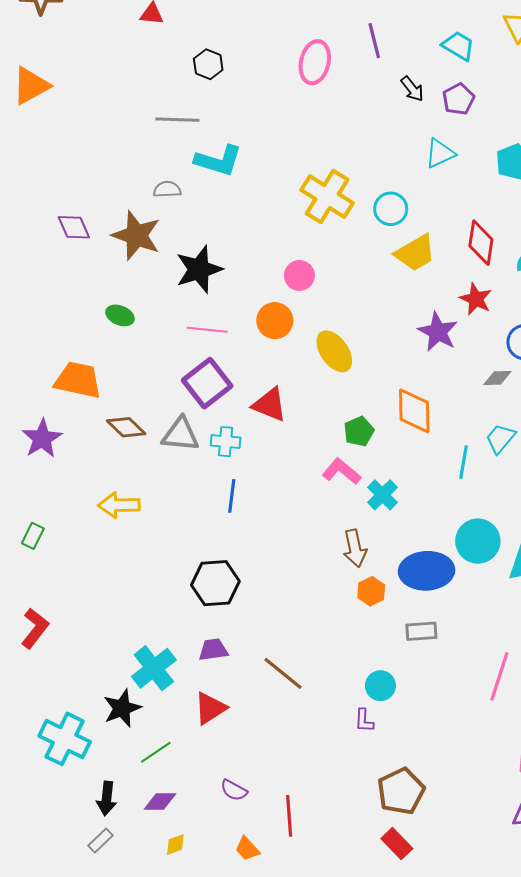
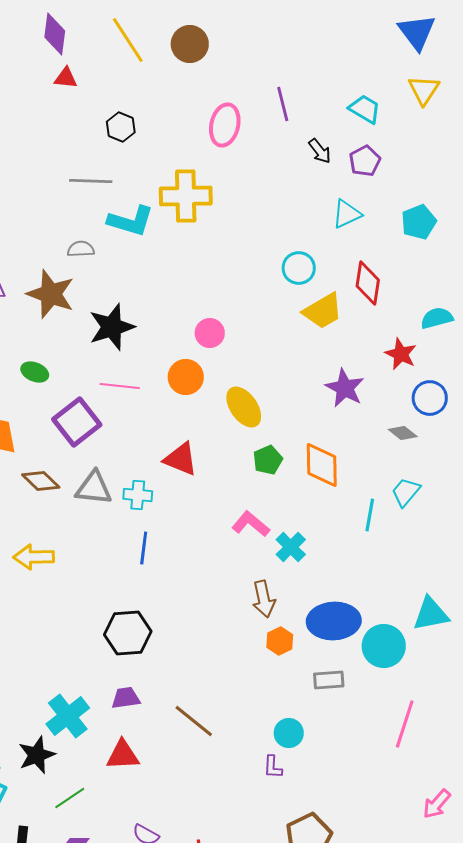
yellow cross: (327, 197) -> (186, 196), moved, turned -33
red diamond: (481, 243) -> (368, 283), moved
red star: (476, 299) -> (401, 354), moved
gray diamond: (497, 378) -> (403, 433), turned 40
purple square: (207, 383) -> (77, 422), moved
green pentagon: (359, 431) -> (268, 460), moved
cyan circle: (478, 541) -> (384, 646), moved
red triangle: (210, 708) -> (123, 755), turned 30

